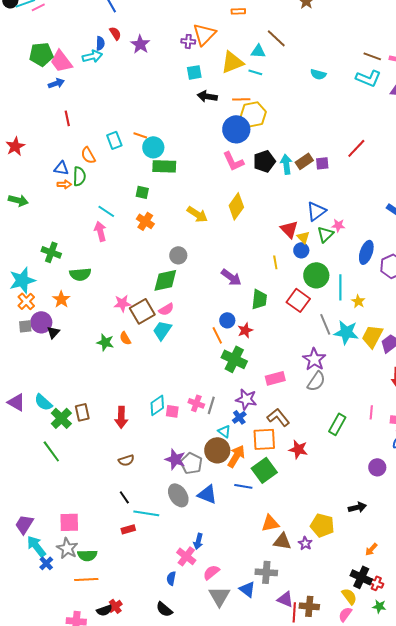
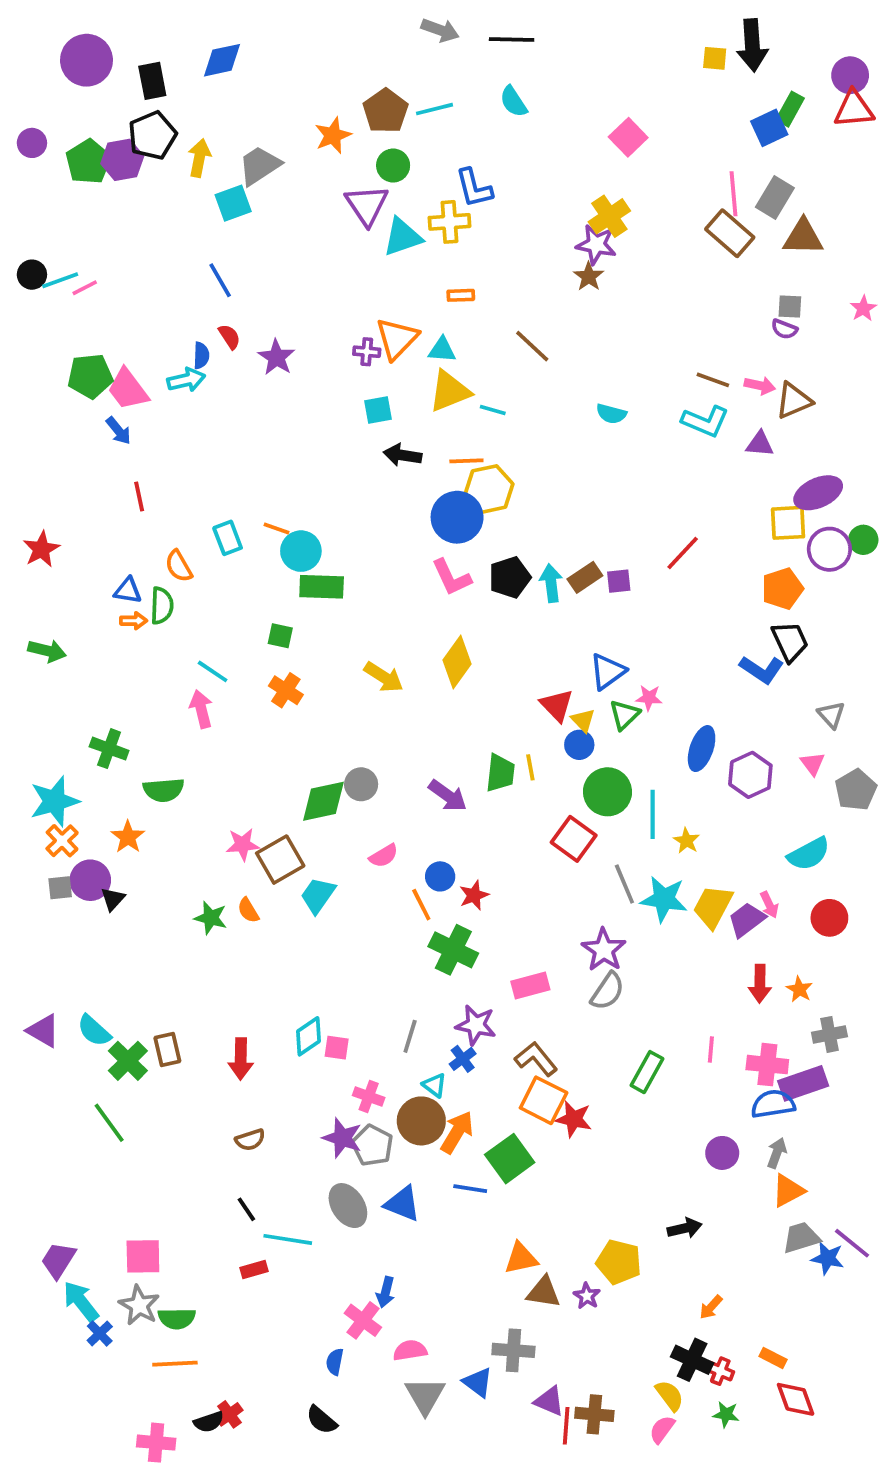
cyan triangle: (258, 51) -> (442, 350), moved
blue arrow: (56, 83) -> (118, 431), turned 70
gray circle: (178, 255) -> (361, 784), moved
green trapezoid: (259, 299) -> (500, 773), moved
pink semicircle: (166, 309) -> (384, 856), moved
pink cross: (196, 403) -> (369, 1097), moved
orange square: (264, 439) -> (544, 1100), moved, turned 30
pink semicircle: (211, 572) -> (410, 1350), turned 30

